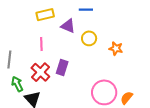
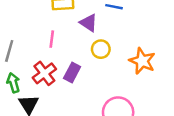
yellow circle: (89, 38) -> (101, 49), moved
orange star: (116, 48) -> (142, 61), size x1.5

